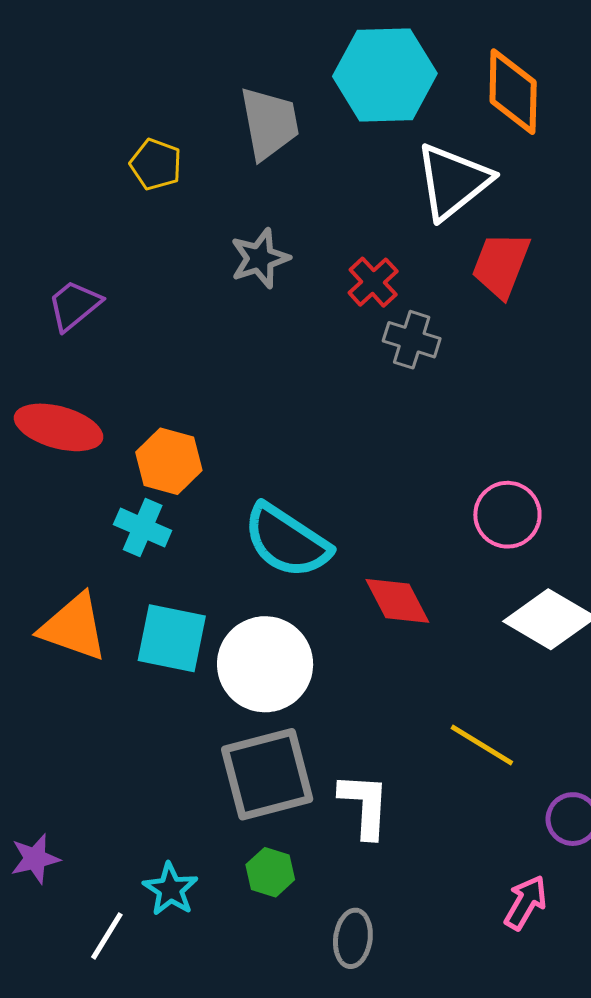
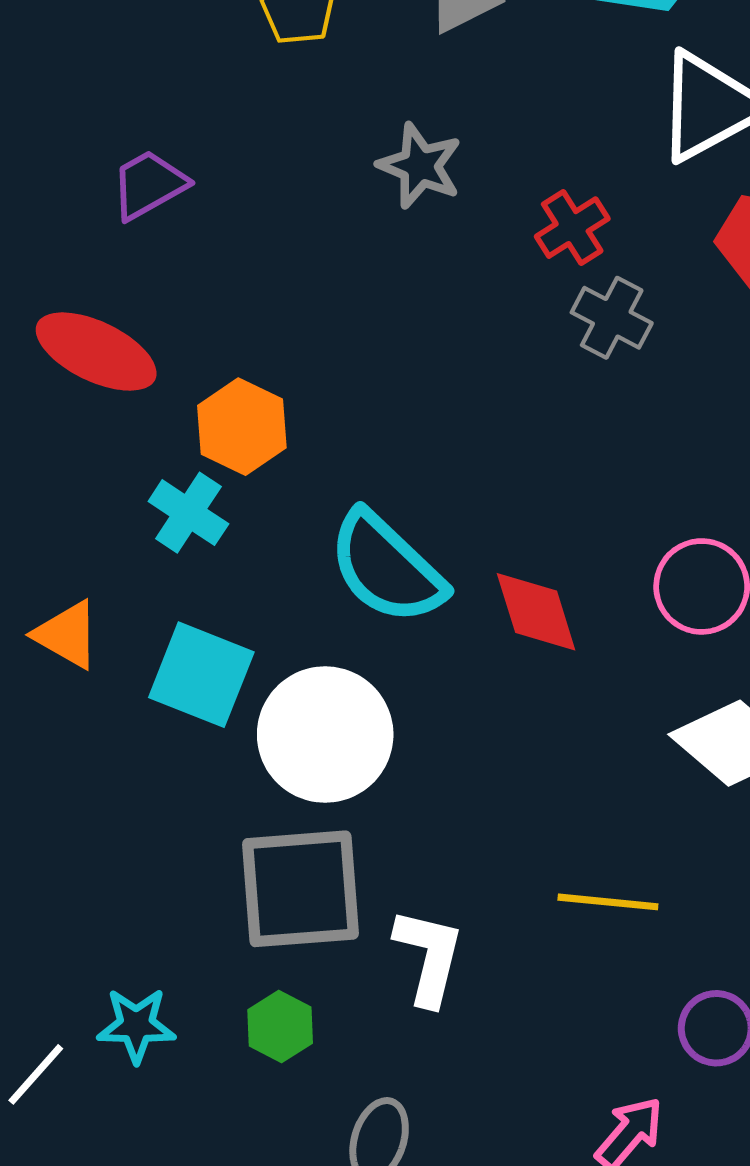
gray star: (260, 258) -> (420, 166), turned 30
red diamond: (397, 601) -> (536, 612), moved
orange triangle: (74, 627) -> (67, 635), size x0.7
yellow line: (482, 745) -> (608, 902), turned -36
cyan star: (170, 889) -> (136, 1025), turned 30

